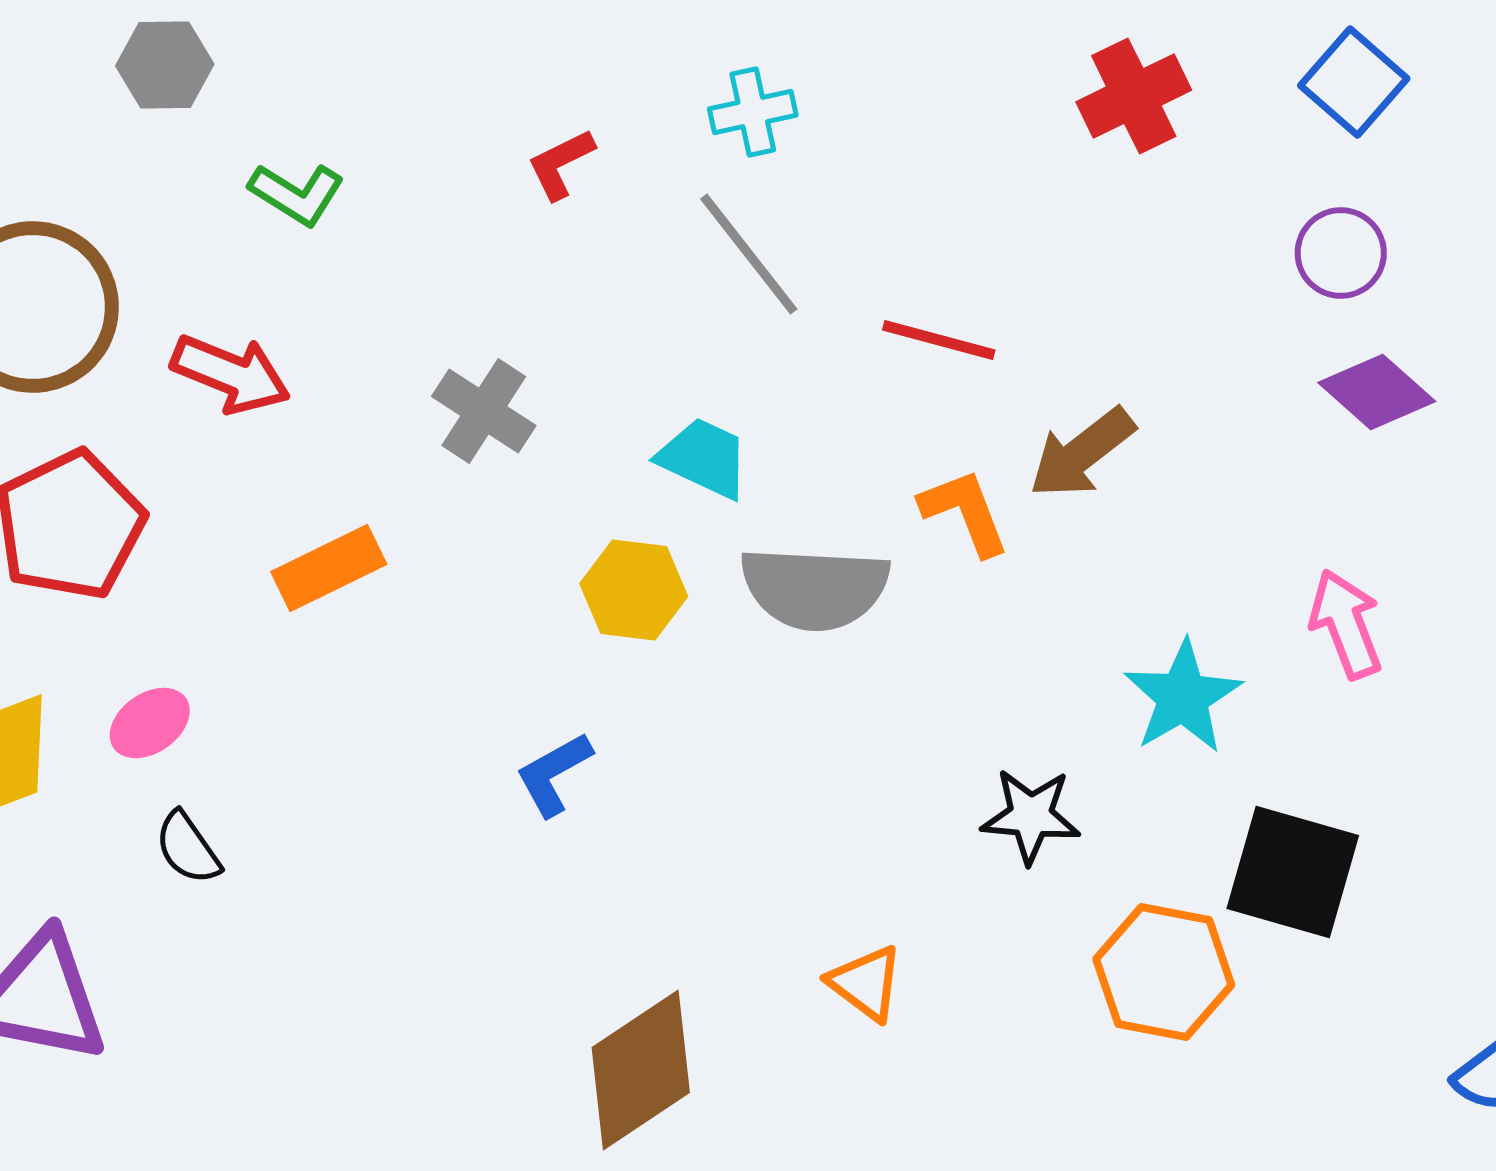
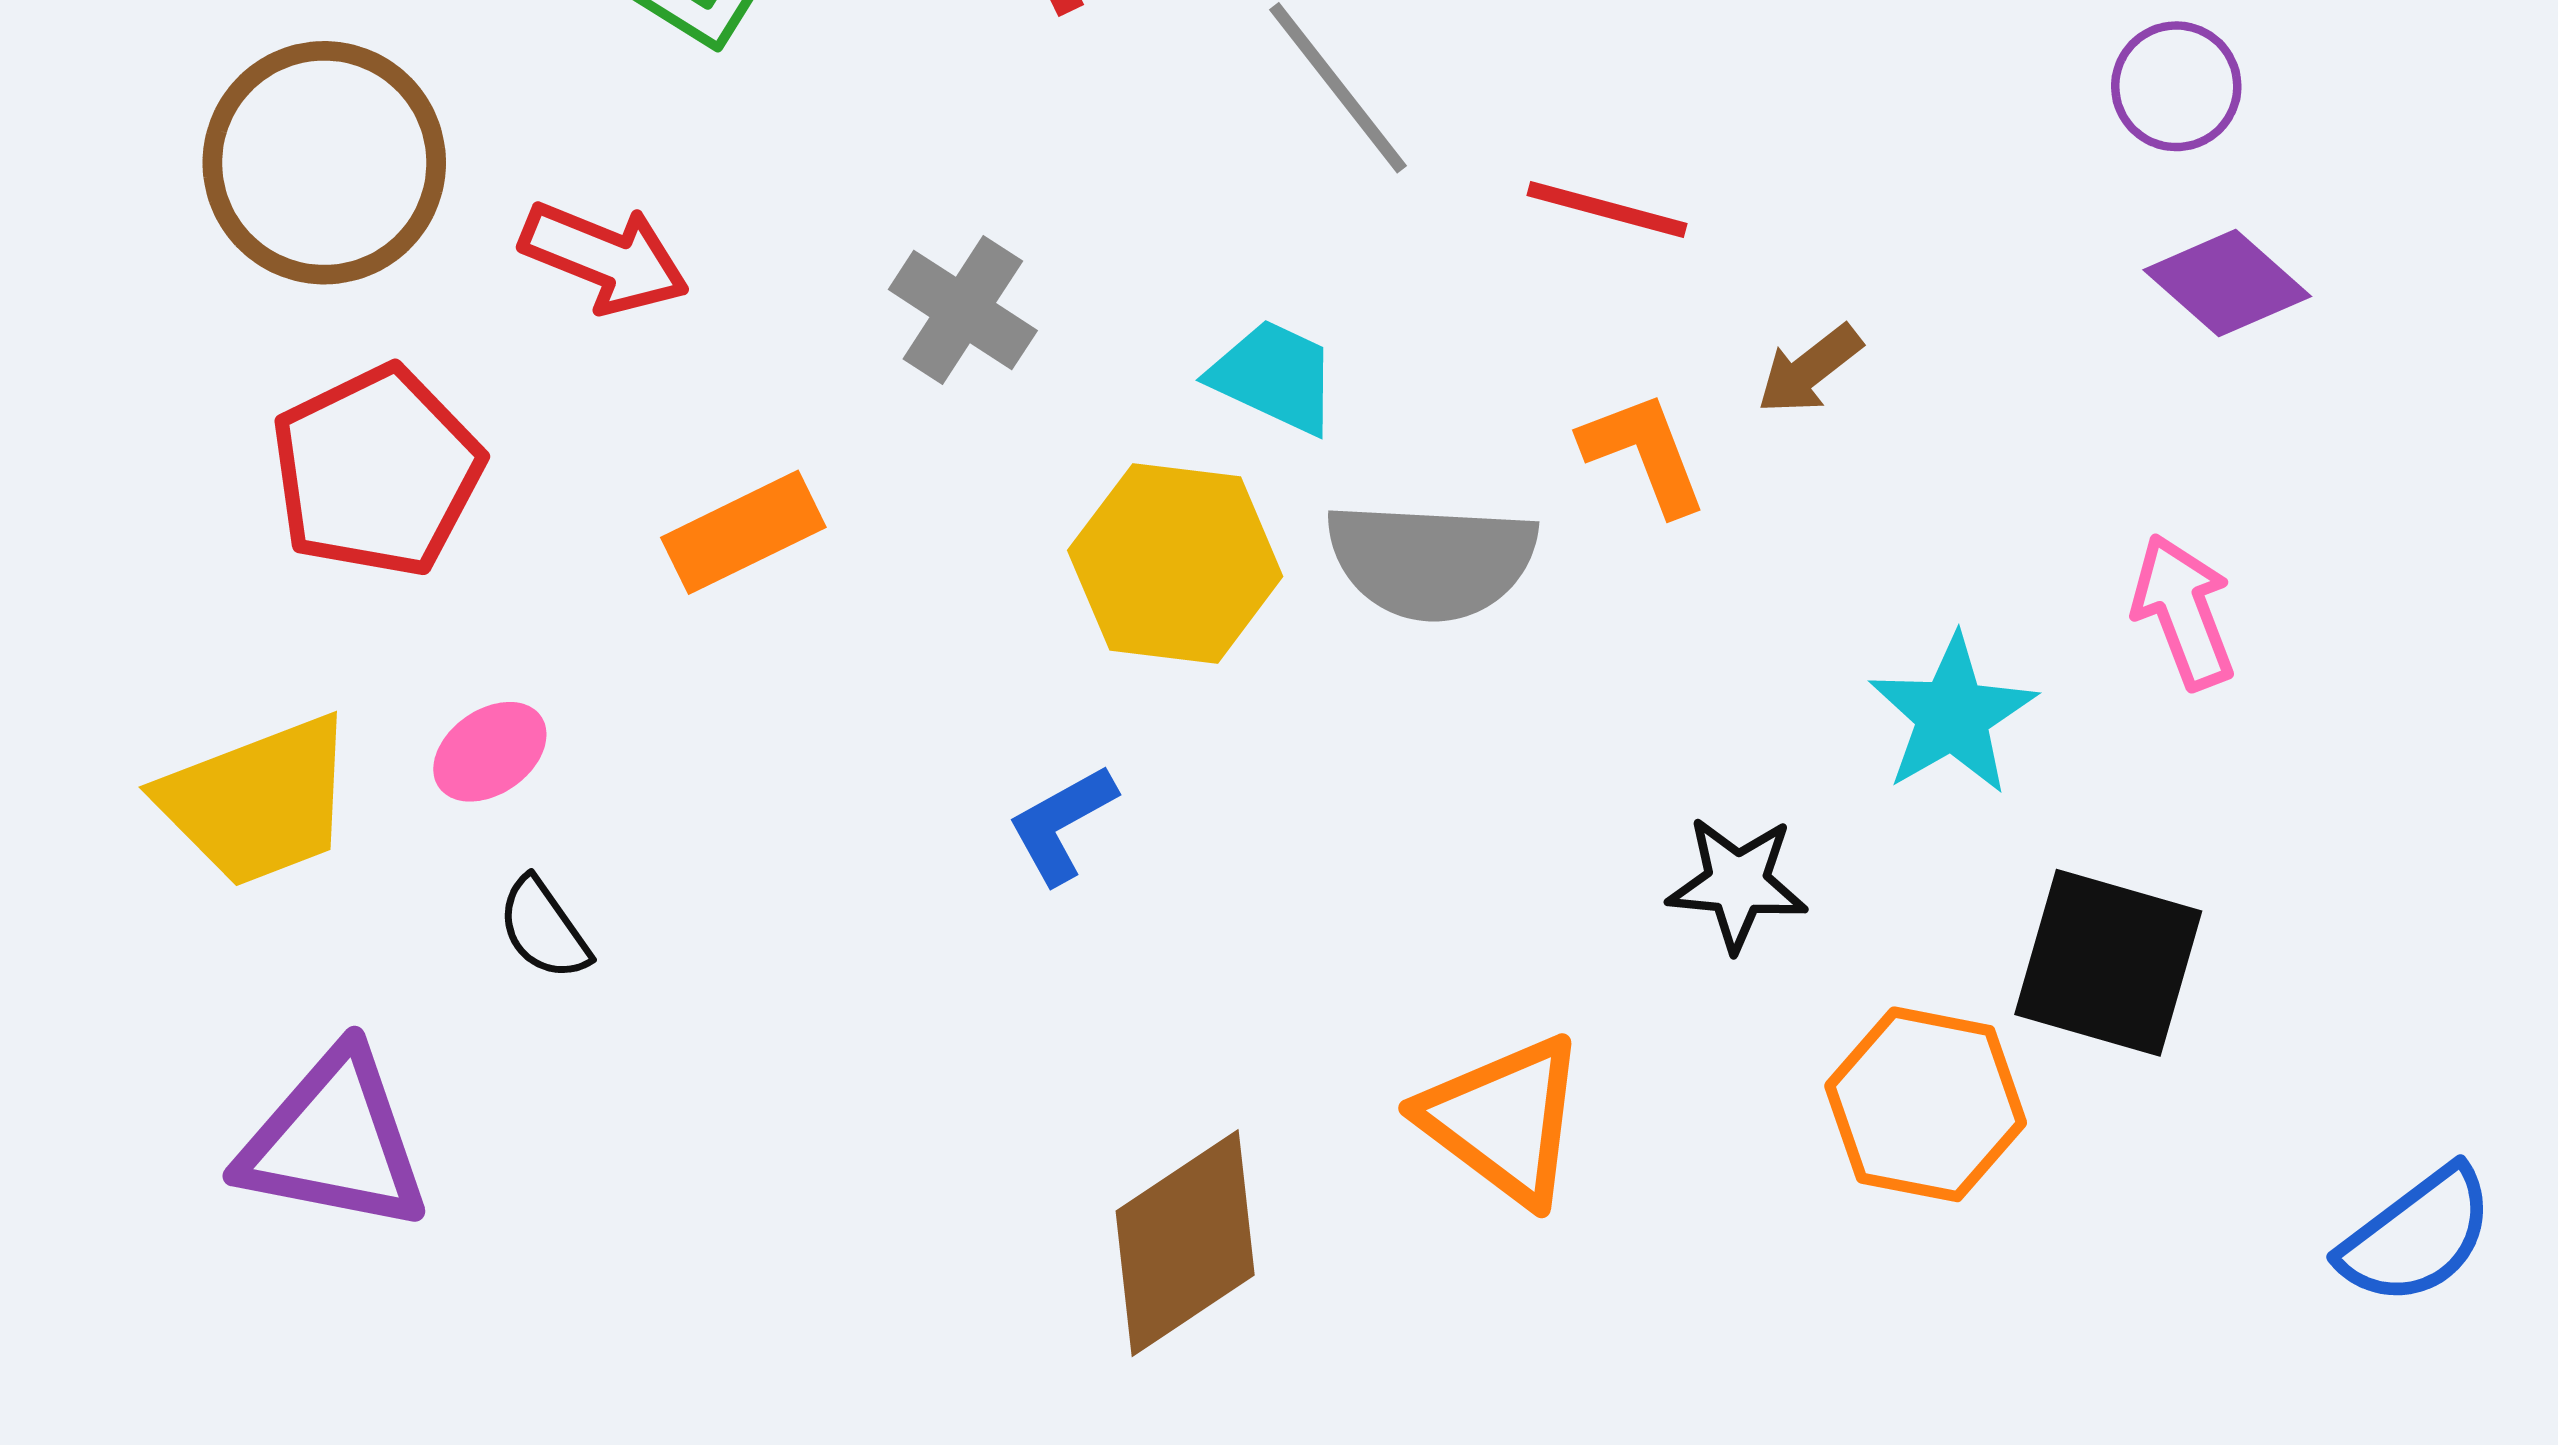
brown arrow: (1082, 453) -> (1810, 369), size x0.7
yellow hexagon: (634, 590) -> (1175, 563), size x1.4
orange triangle: (866, 983) -> (1504, 1120), size x1.6

